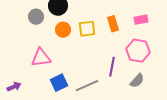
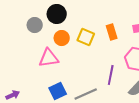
yellow square: (87, 29) -> (86, 37), turned 30
pink triangle: (41, 58) -> (49, 58), moved

